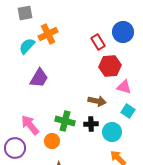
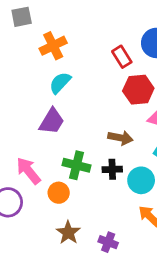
cyan semicircle: (27, 46) -> (60, 83), moved
purple trapezoid: (39, 78) -> (52, 121), moved

